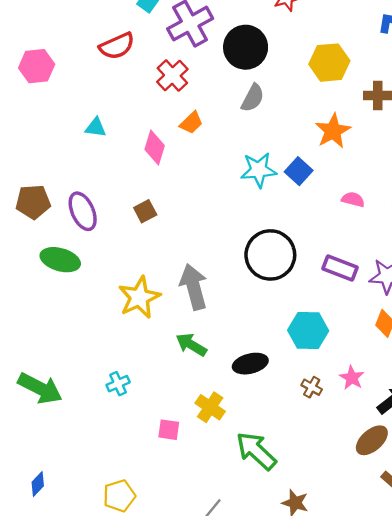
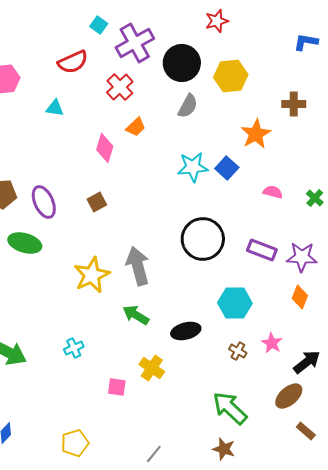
yellow hexagon: (329, 63) -> (231, 76), moved
cyan triangle: (96, 127) -> (55, 108), moved
green arrow: (256, 451) -> (230, 408), moved

